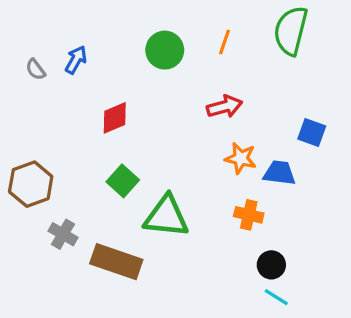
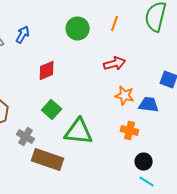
gray cross: (63, 234) -> (26, 137), moved

